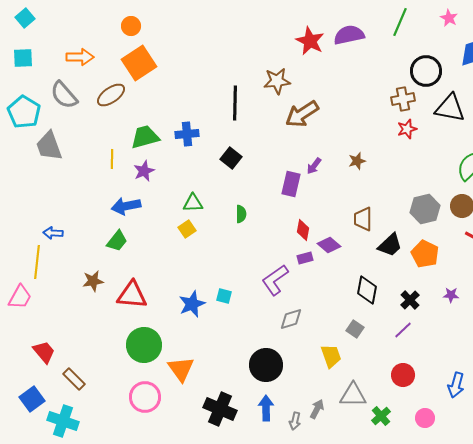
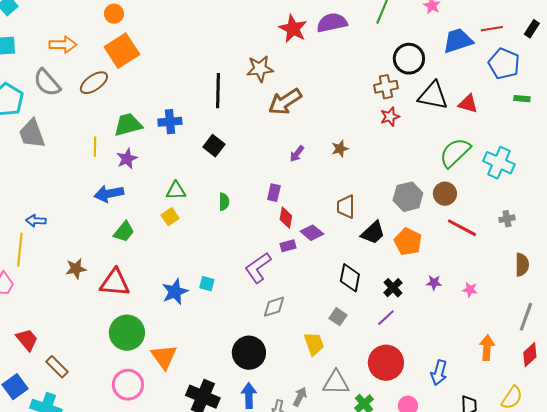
purple rectangle: (291, 184) -> (274, 193), moved, size x0.7
green trapezoid: (117, 241) -> (124, 232), moved
red circle: (403, 375) -> (386, 363), size x1.5

